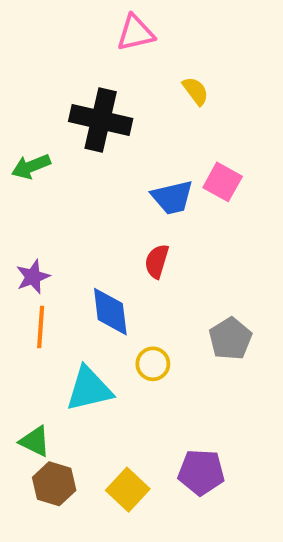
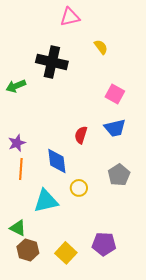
blue trapezoid: (172, 197) -> (115, 128), moved

